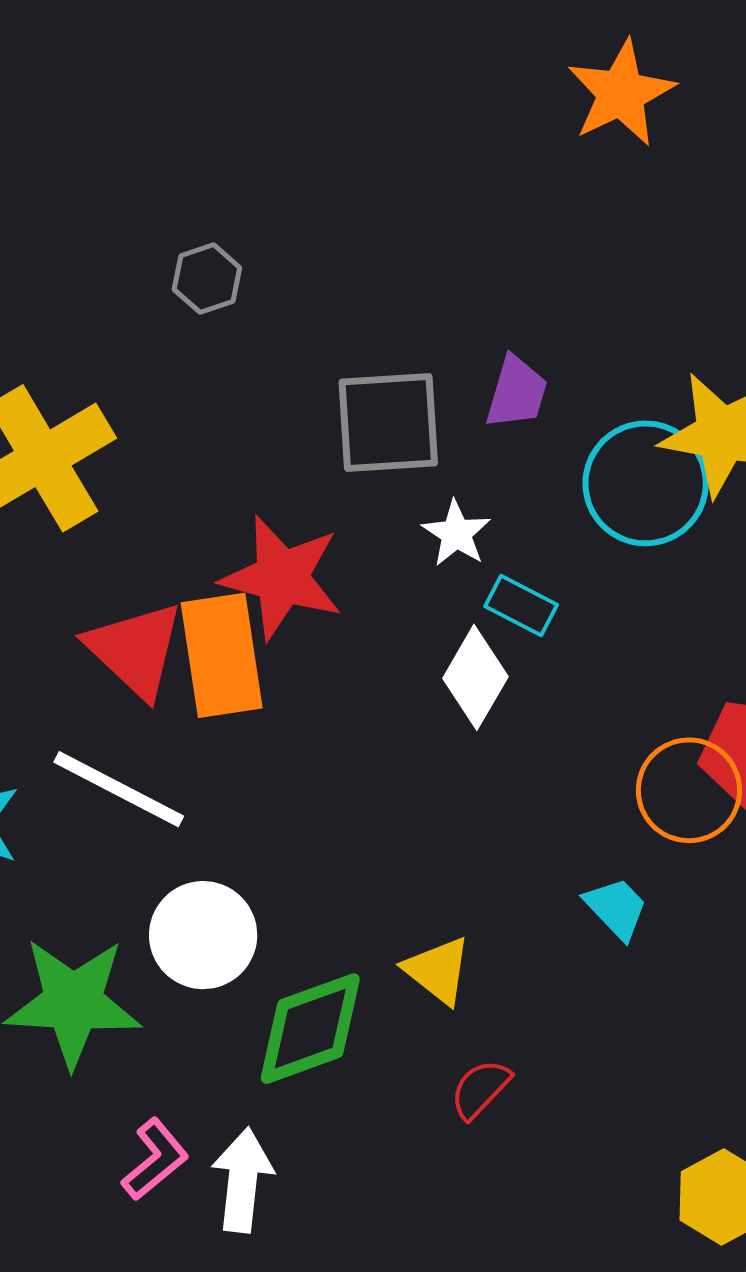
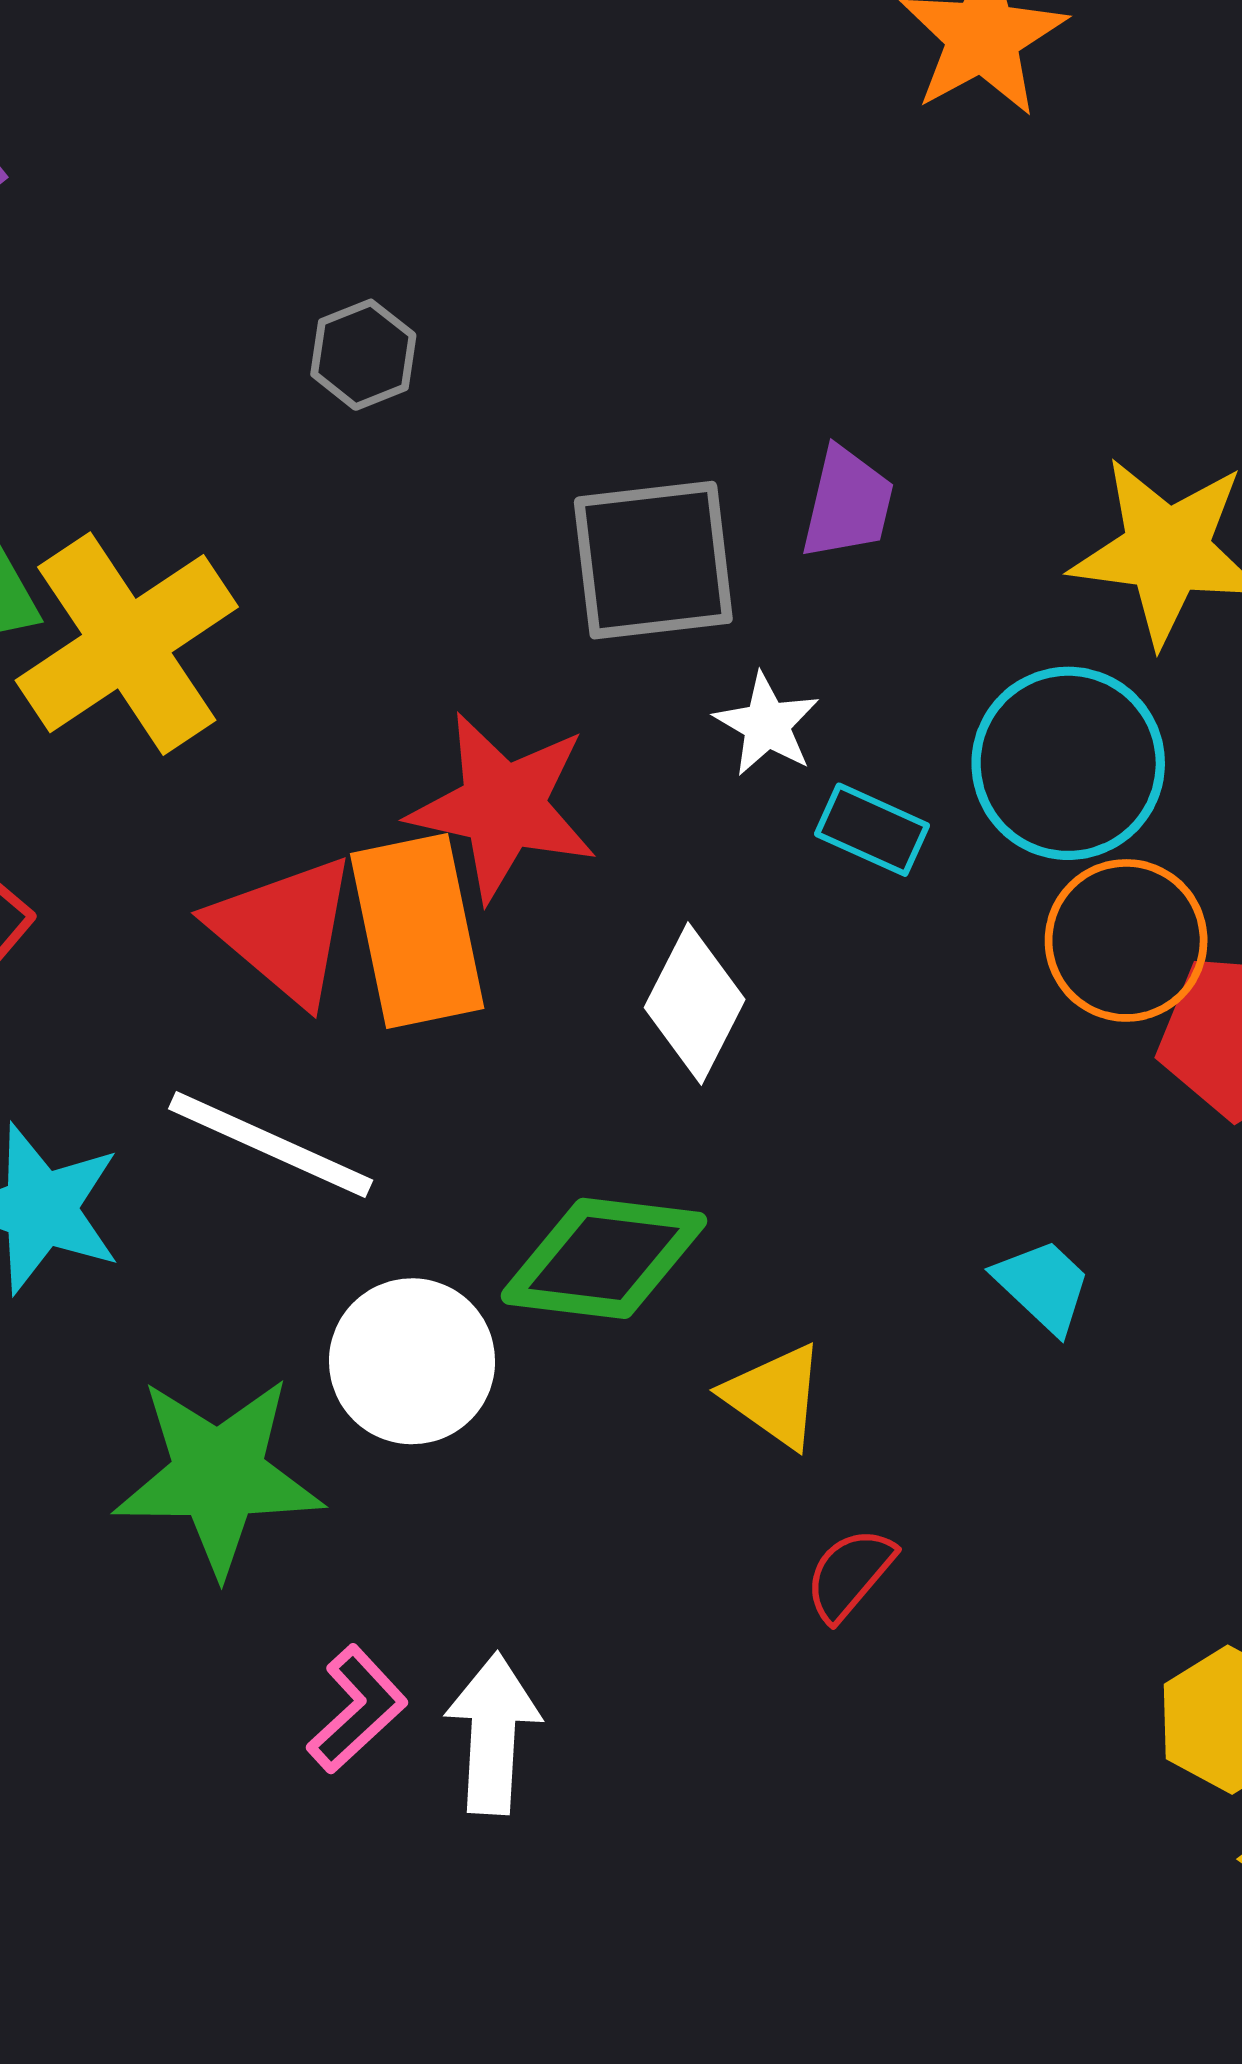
cyan circle: (646, 483) -> (1068, 763), moved
white diamond: (475, 677) -> (695, 1004), moved
orange circle: (689, 790) -> (1126, 940), moved
green diamond: (310, 1029) -> (604, 1258), moved, turned 30

